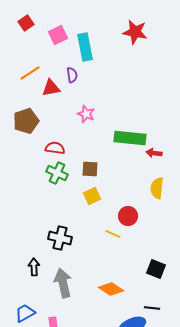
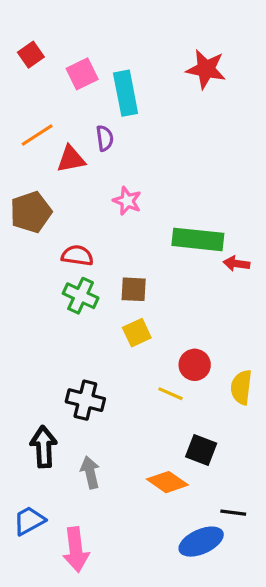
yellow semicircle: (157, 188) -> (241, 387), moved
black arrow: (34, 267) -> (44, 447), size x1.4
black square: (156, 269) -> (201, 450), moved
gray arrow: (63, 283) -> (90, 472), size x0.7

